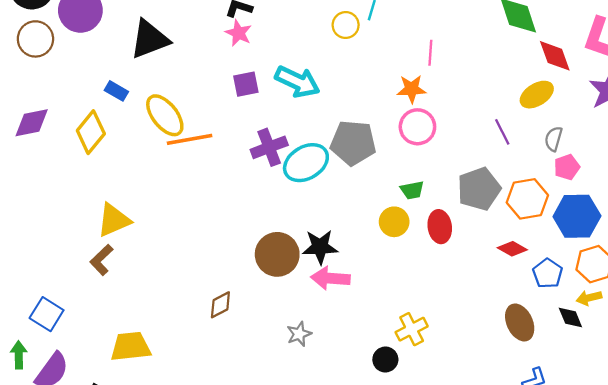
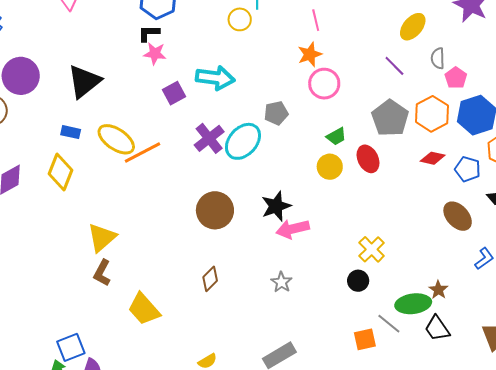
gray pentagon: (353, 143) -> (276, 113), size x0.6
brown circle: (277, 254) -> (215, 210), moved
blue square: (47, 314) -> (71, 347), moved, turned -36
yellow trapezoid: (131, 346) -> (144, 309), moved, turned -108

